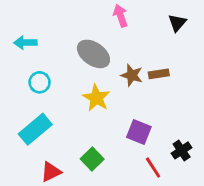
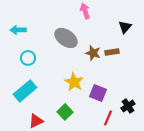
black triangle: (177, 23) -> (125, 27), moved
yellow star: (96, 98) -> (74, 82), moved
red line: (153, 168) -> (108, 118), turned 56

